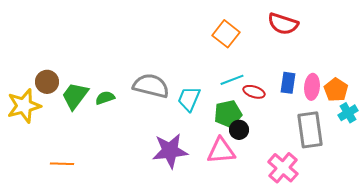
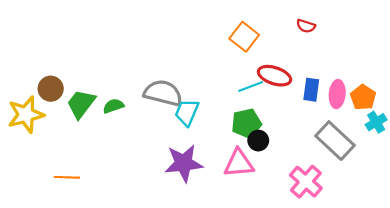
red semicircle: (283, 24) -> (306, 26), size x0.6
red ellipse: (254, 92) -> (274, 76), moved, size x1.4
cyan trapezoid: (189, 99) -> (187, 112), moved
gray rectangle: (310, 130) -> (335, 141), turned -39

